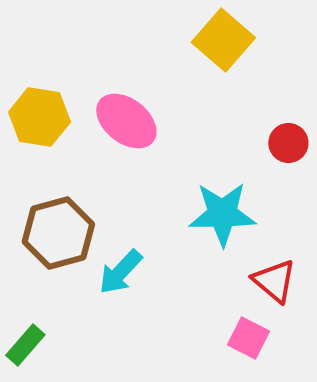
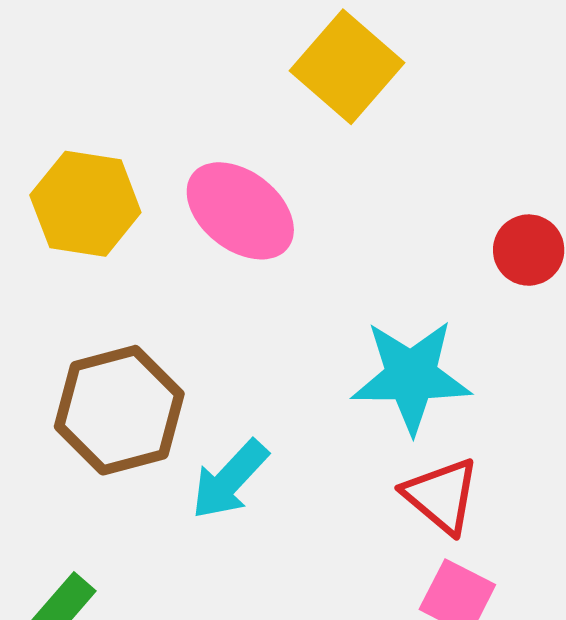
yellow square: (223, 40) -> (347, 67), moved
red triangle: (274, 281) -> (441, 496), moved

